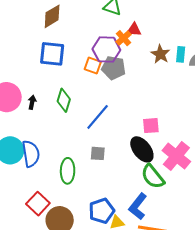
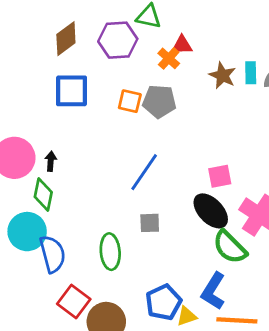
purple hexagon: (106, 49) -> (118, 40), moved
green diamond: (64, 100) -> (43, 195), moved
blue semicircle: (31, 154) -> (53, 254), moved

